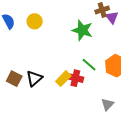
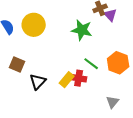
yellow circle: (35, 21) -> (34, 25), size x1.5
brown square: (14, 79) -> (17, 64), moved

